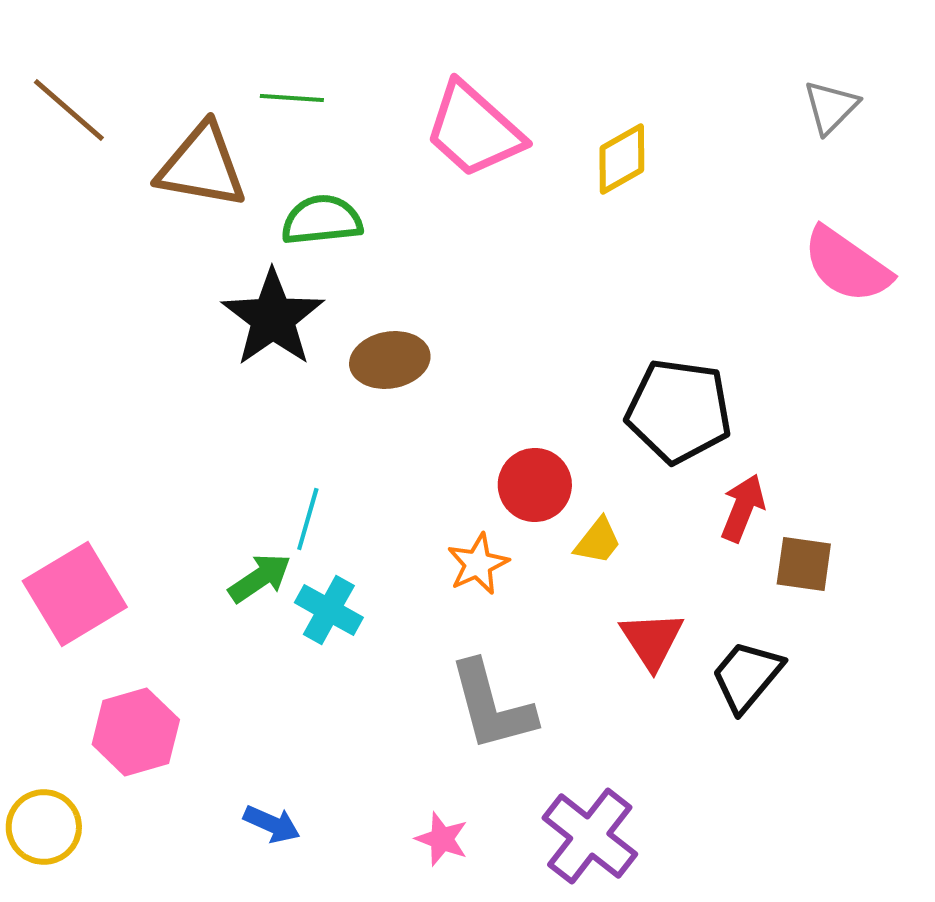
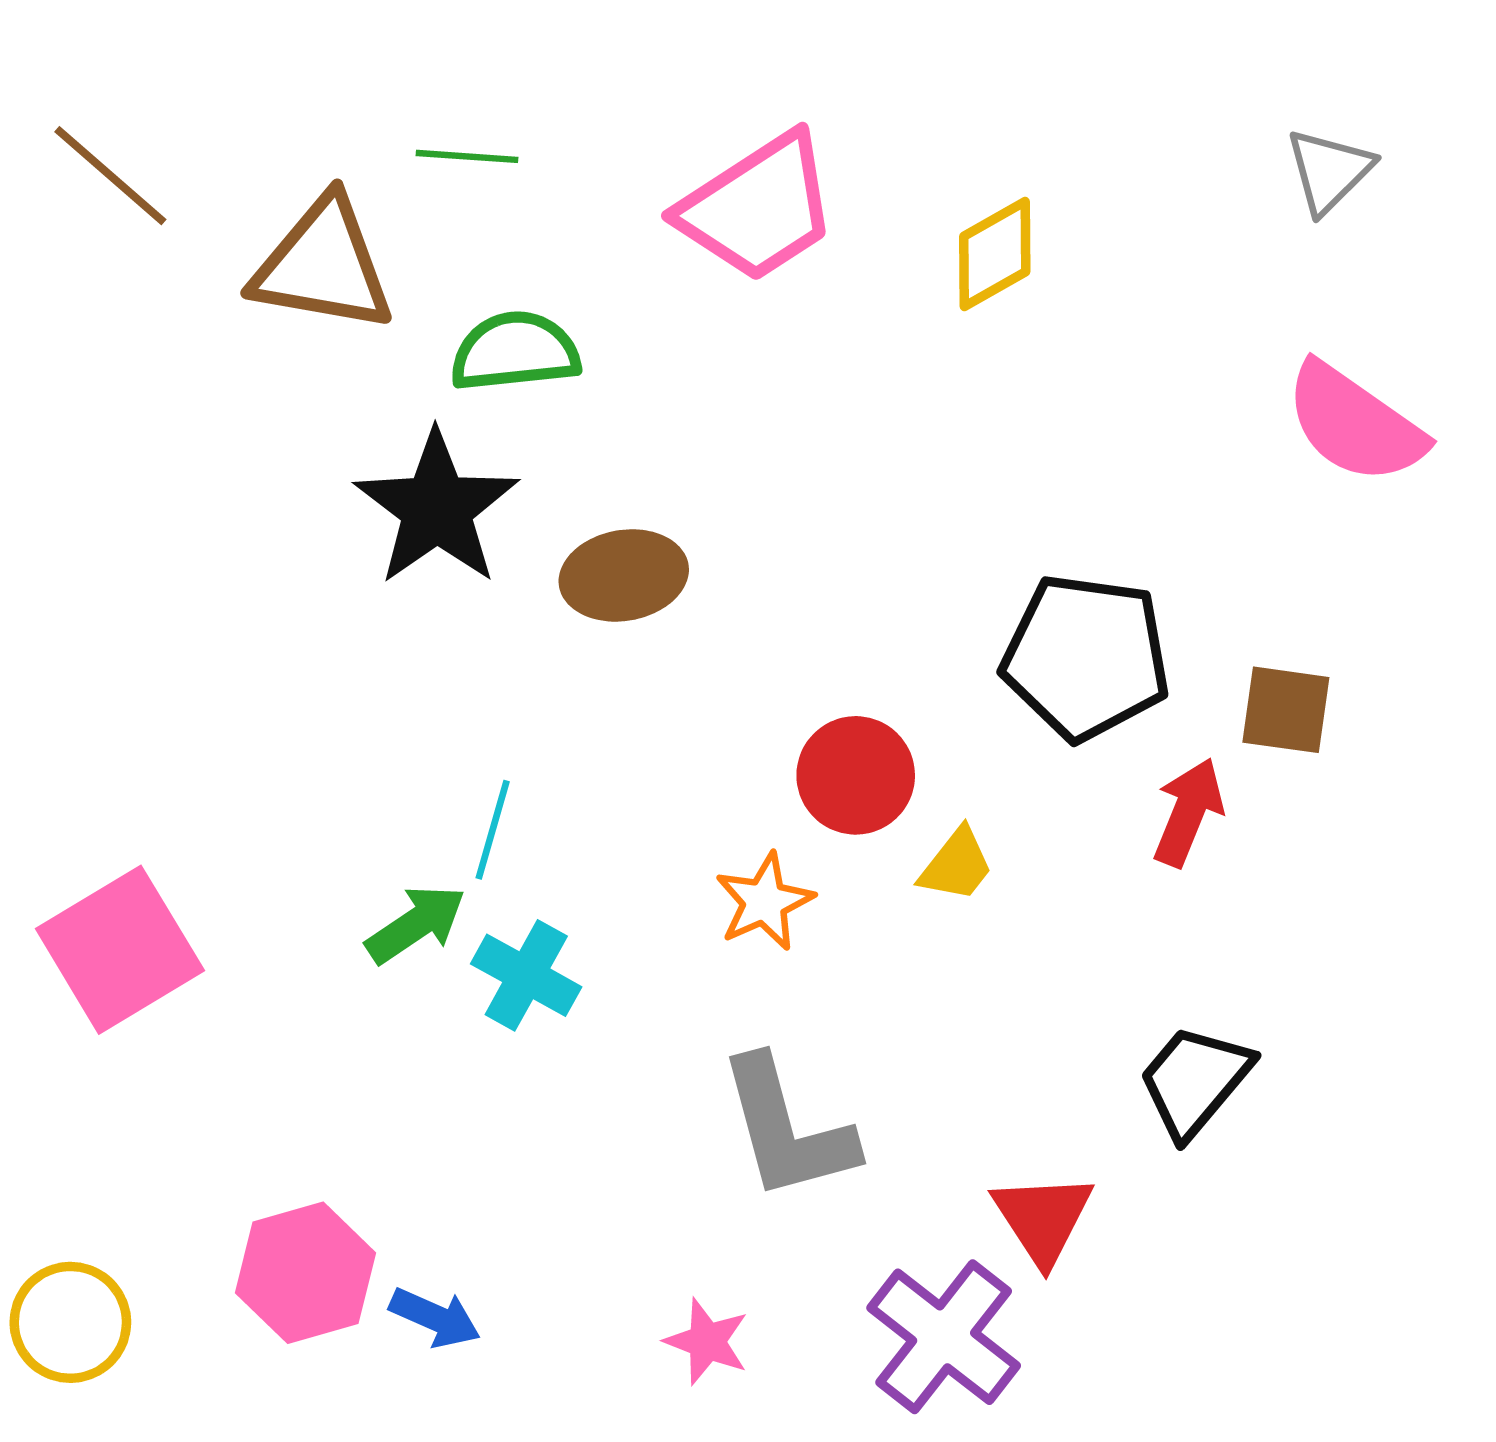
pink trapezoid: (474, 130) -> (758, 208), turned -75
brown square: (804, 564) -> (1286, 710), moved
red triangle: (652, 640) -> (1043, 1218), moved
pink hexagon: (136, 732) -> (305, 1273), moved

